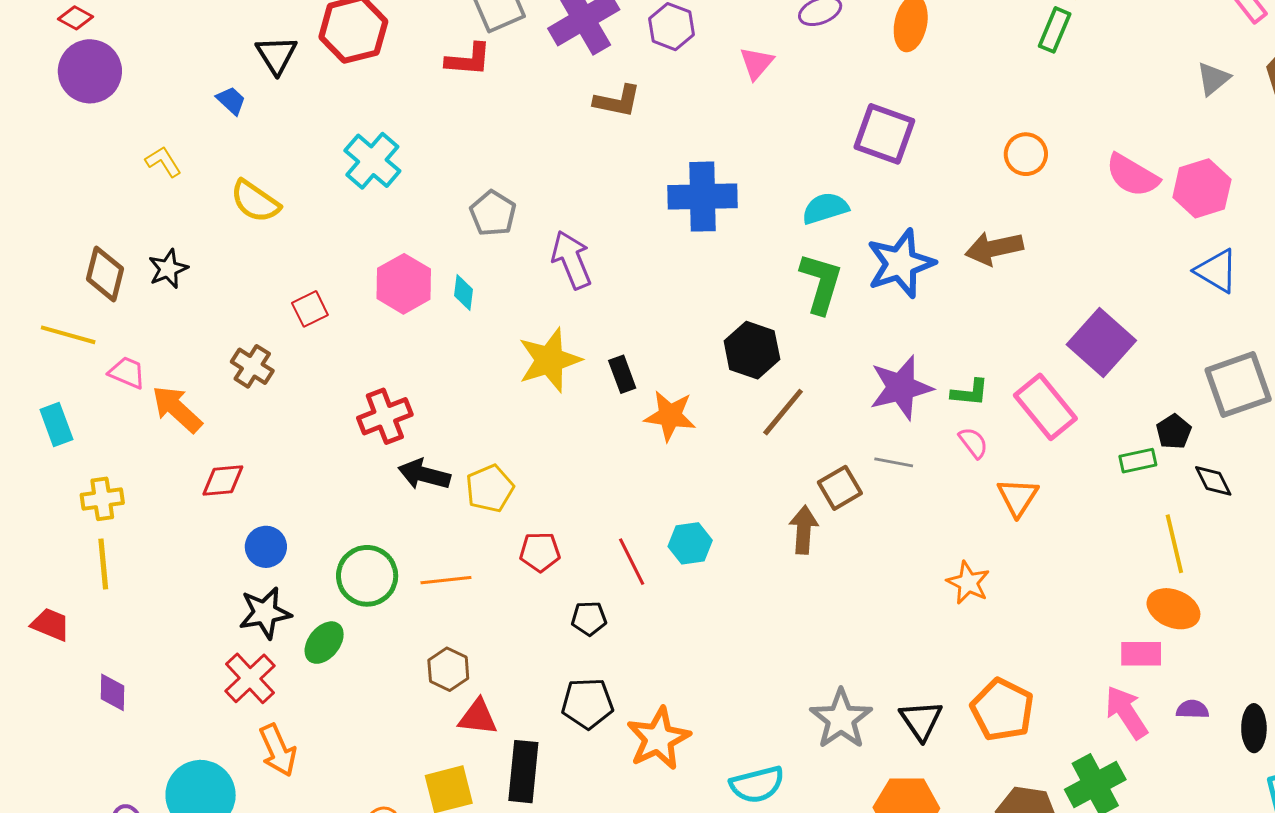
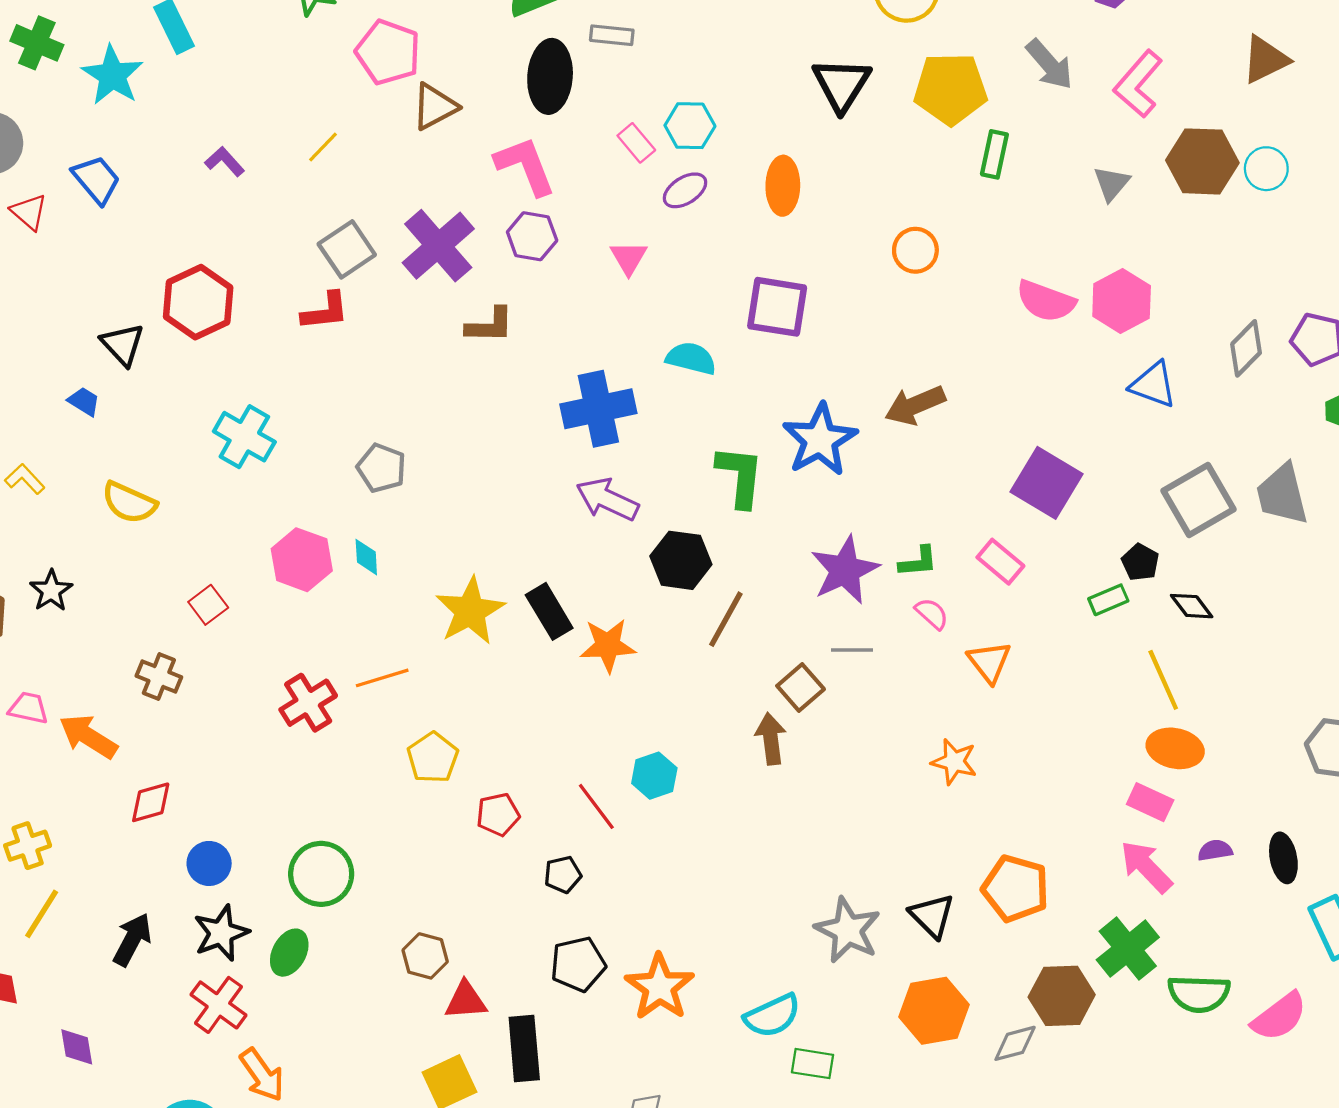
green rectangle: (1055, 30) -> (994, 154), moved
orange circle: (1026, 154) -> (915, 250), moved
cyan semicircle: (825, 208) -> (691, 358), moved, turned 42
purple arrow: (572, 260) -> (607, 499), moved, turned -32
black rectangle: (622, 374) -> (549, 611), size x1.4
pink rectangle: (1045, 407) -> (1000, 562), size x0.7
black arrow: (424, 474) -> (132, 940), moved, turned 114
yellow line: (103, 564) -> (42, 914), turned 48
orange line: (446, 580) -> (382, 678), moved
pink rectangle: (1141, 654) -> (1150, 802), turned 36

